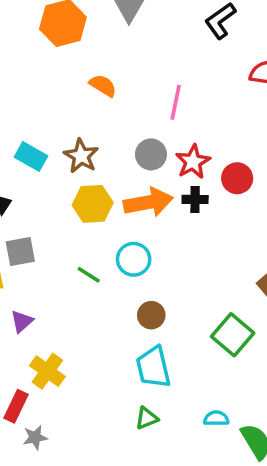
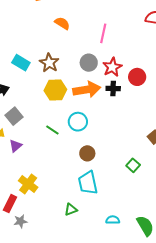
gray square: (20, 251) -> (14, 116), turned -30
purple triangle: (22, 321) -> (16, 146), moved
green square: (233, 335) -> (133, 165), size x0.6
green triangle: (147, 418) -> (71, 210), moved
cyan semicircle: (216, 418) -> (113, 220), moved

